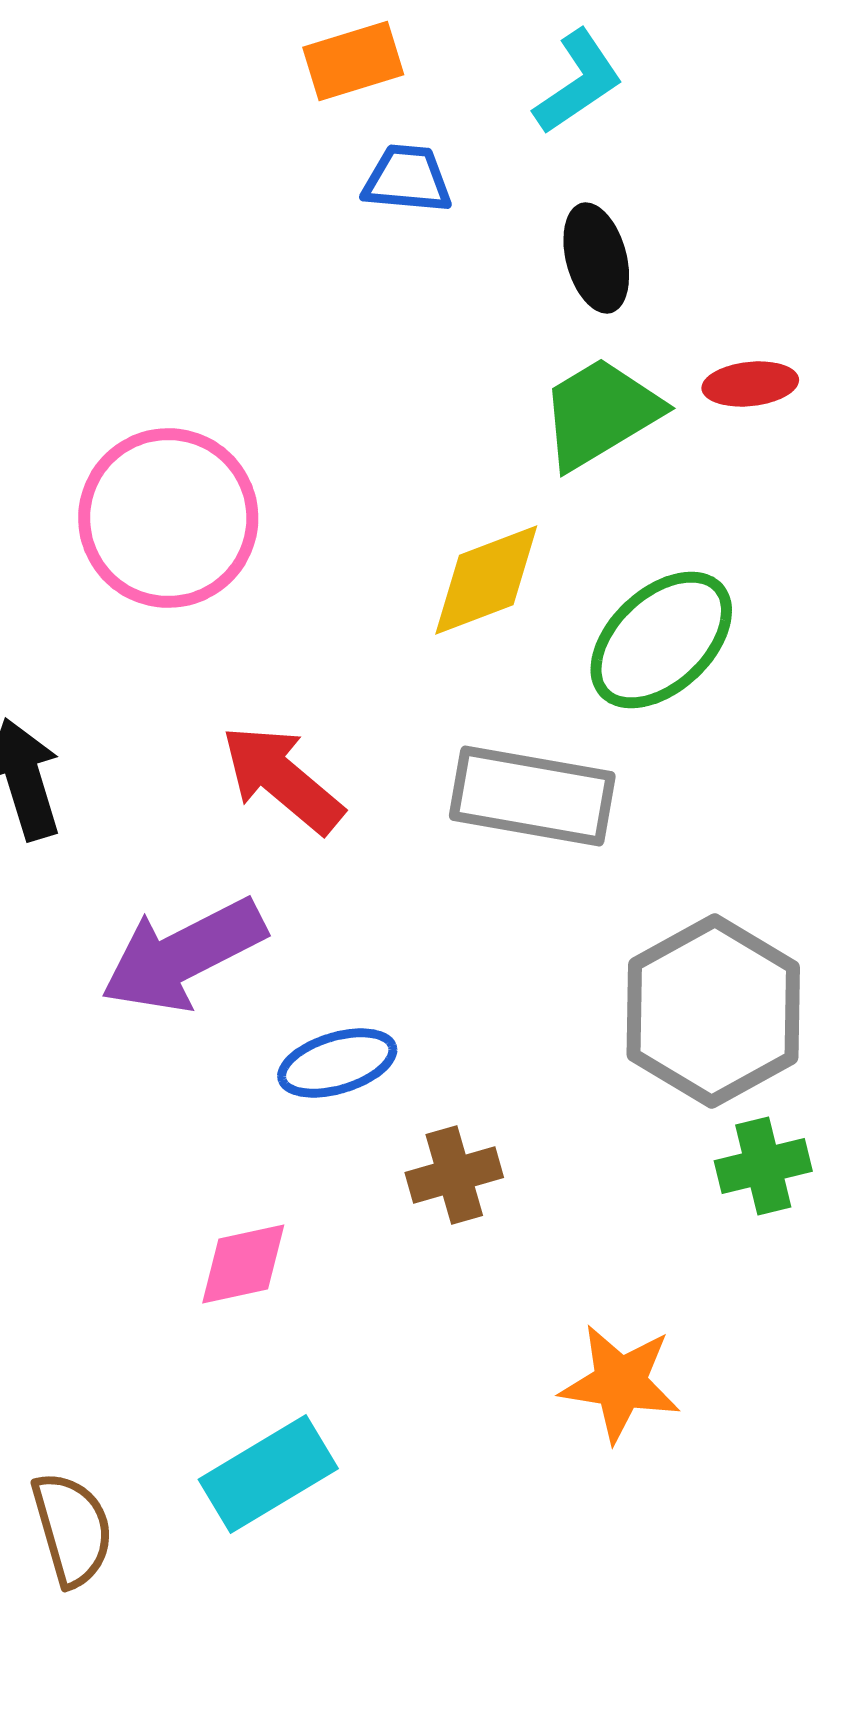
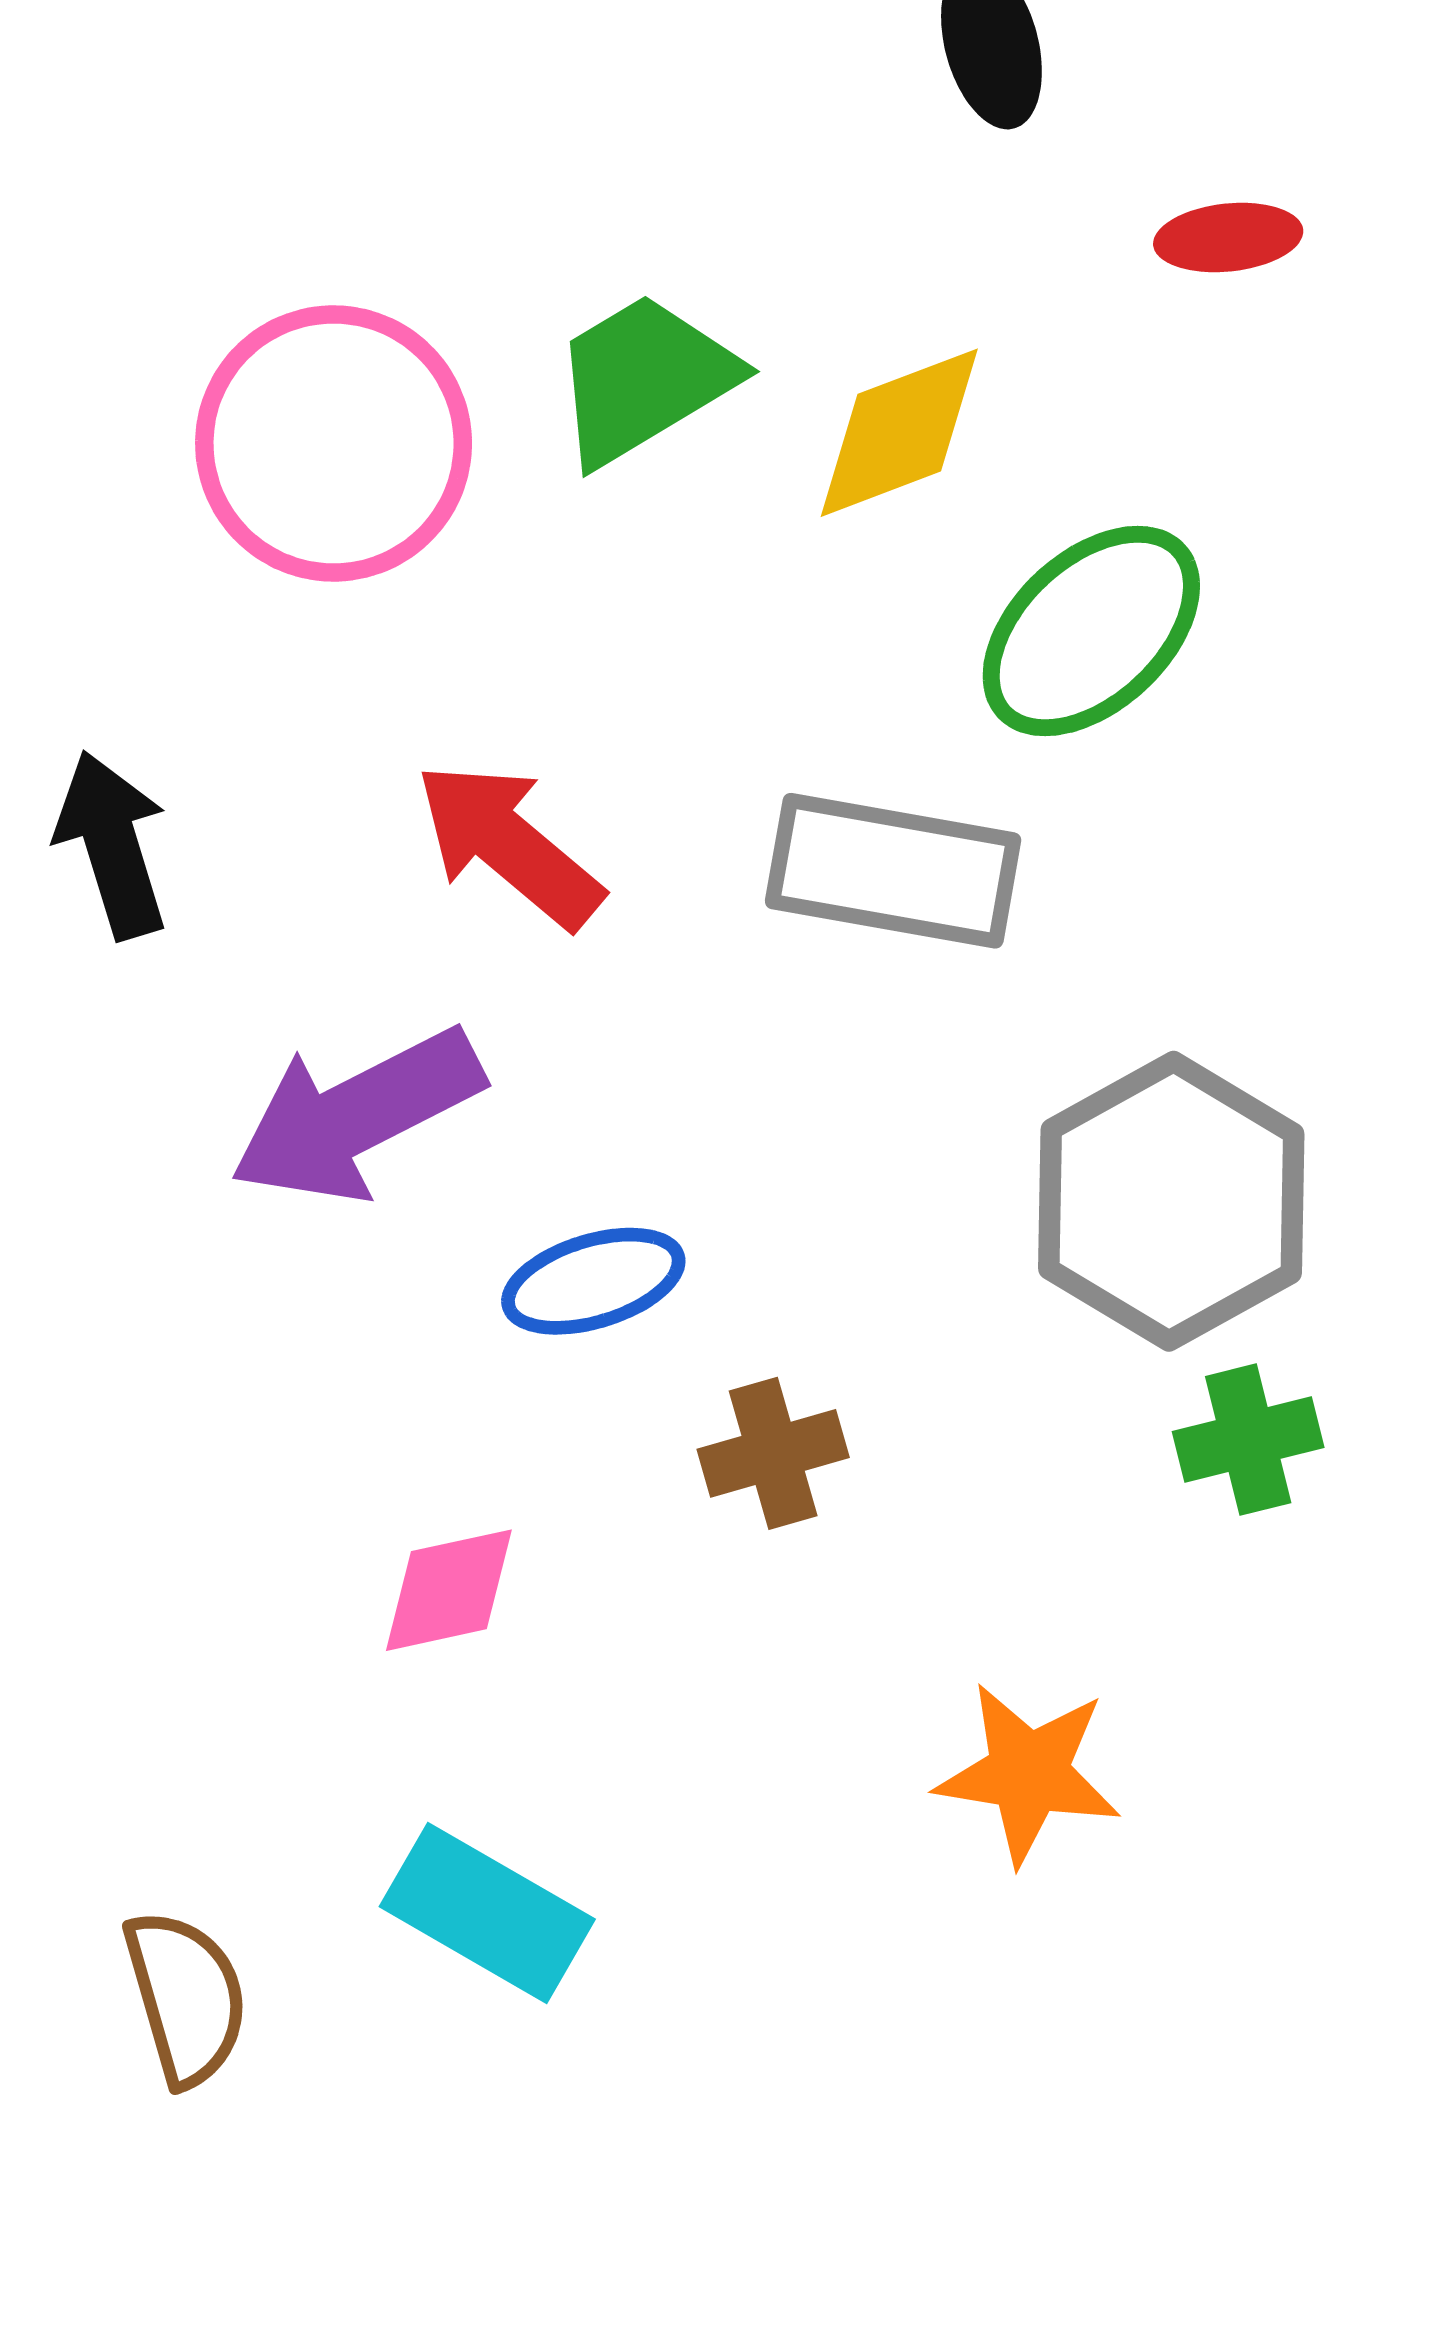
green trapezoid: (600, 413) -> (644, 379), moved
yellow diamond: (486, 580) -> (899, 433), moved
cyan rectangle: (268, 1474) -> (487, 1913), turned 61

